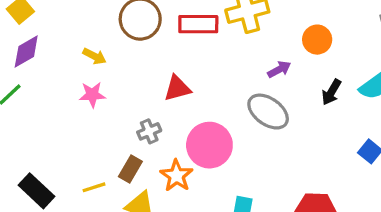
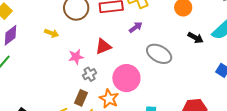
purple arrow: (279, 69) -> (136, 27), moved
black arrow: (331, 92) -> (195, 38), turned -84
pink star: (92, 95) -> (76, 57), moved

